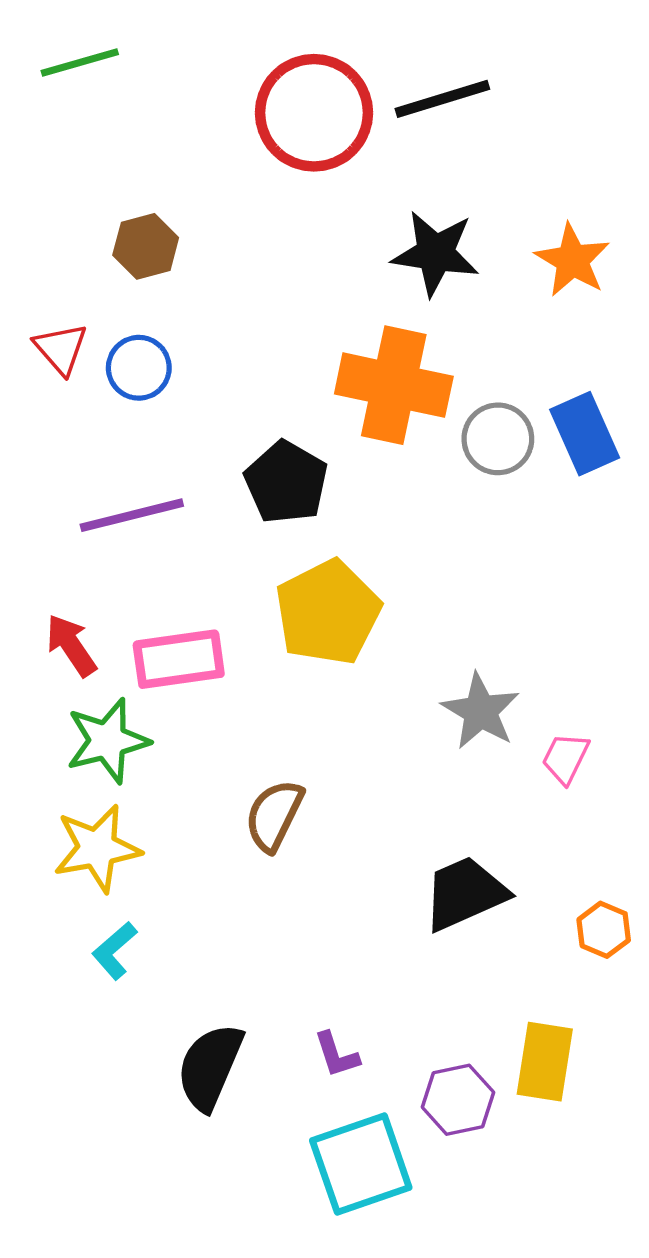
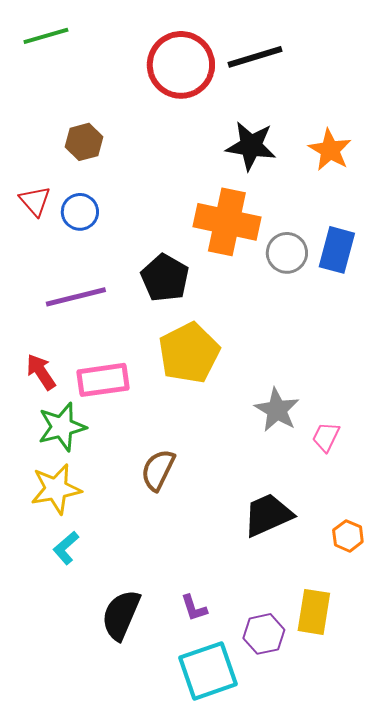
blue rectangle: (585, 434) -> (337, 250), turned 39

